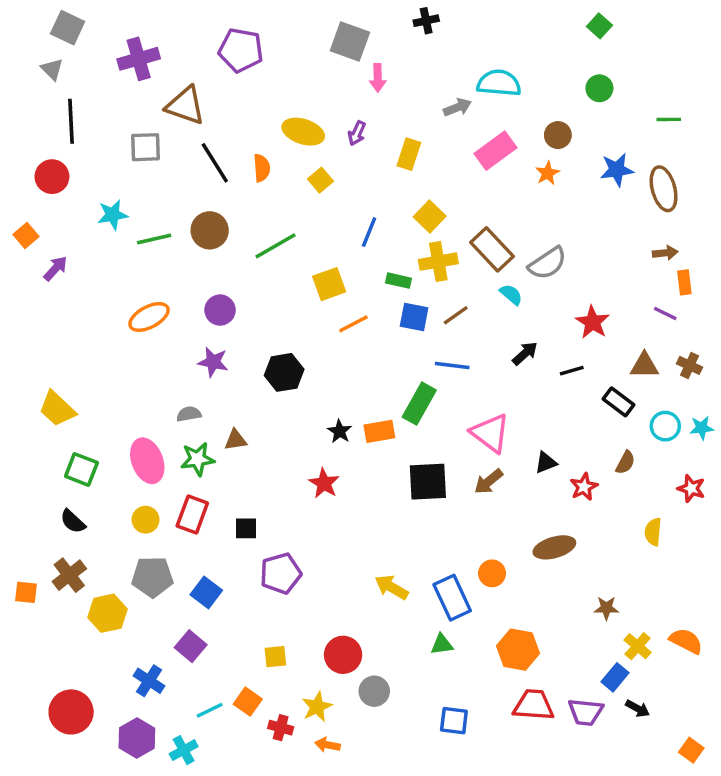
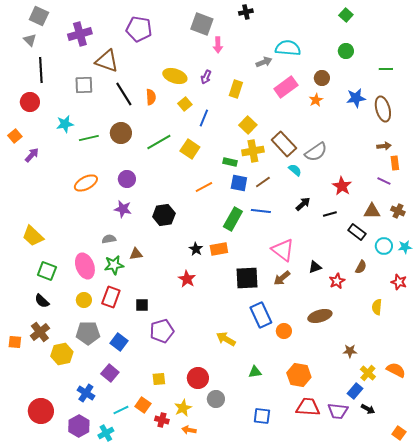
blue line: (369, 232) -> (204, 118), moved
yellow square: (329, 284) -> (190, 149), moved, turned -36
green rectangle: (419, 404) -> (233, 219), moved
blue rectangle: (452, 598) -> (261, 315), moved

